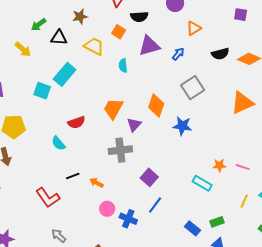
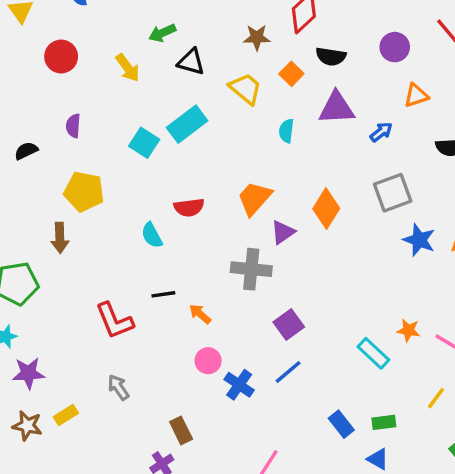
brown star: (80, 17) -> (257, 37), moved
blue star: (182, 126) -> (419, 240), moved

